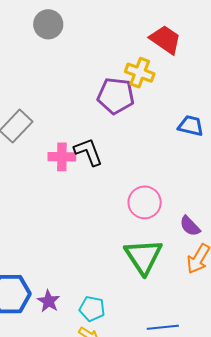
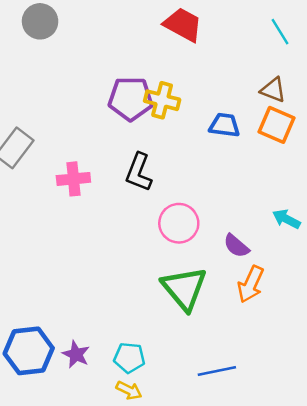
yellow cross: (140, 73) -> (162, 100), moved
black L-shape: (88, 152) -> (139, 172), moved, turned -132

